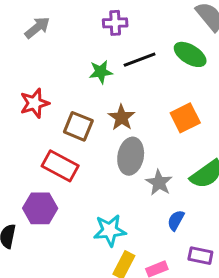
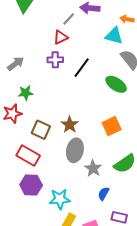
purple cross: (115, 23) -> (55, 60), moved
black line: (140, 60) -> (82, 68), moved, turned -35
green star: (101, 72) -> (26, 93), moved
purple hexagon: (40, 208) -> (31, 185), moved

